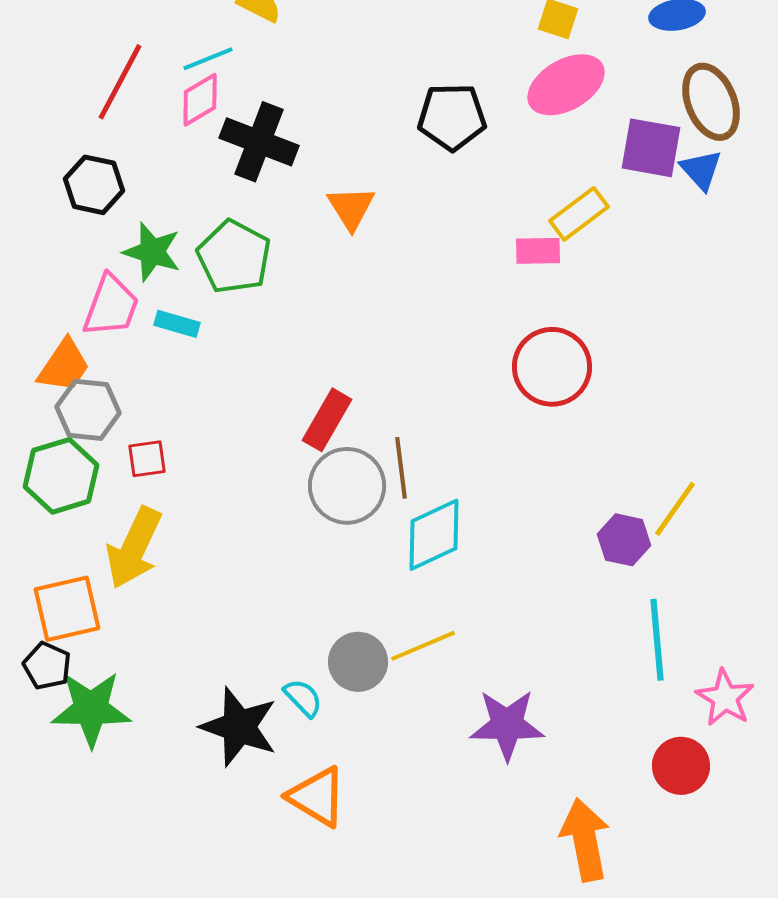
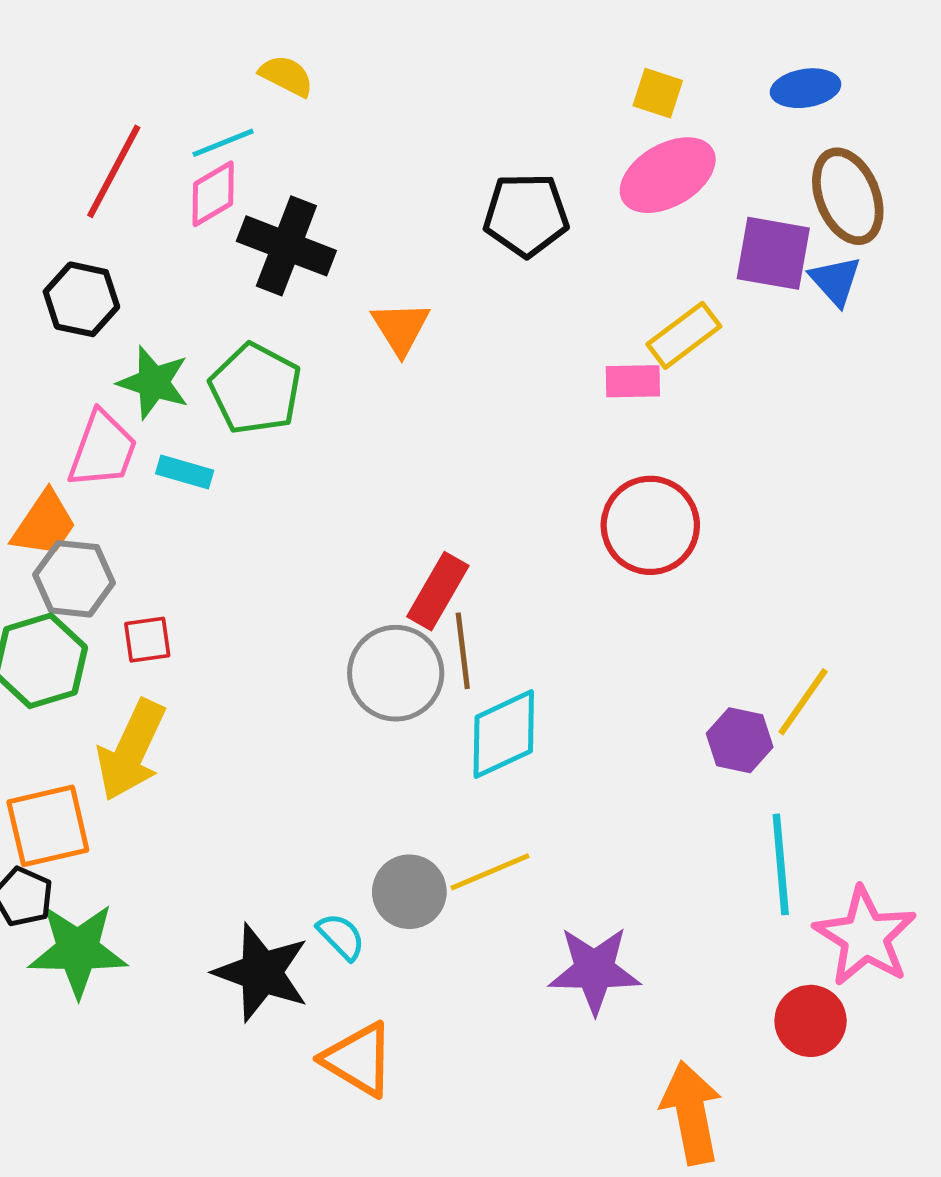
red rectangle: (327, 420) -> (438, 591), moved
pink star: (725, 698) -> (865, 936), size x1.4

